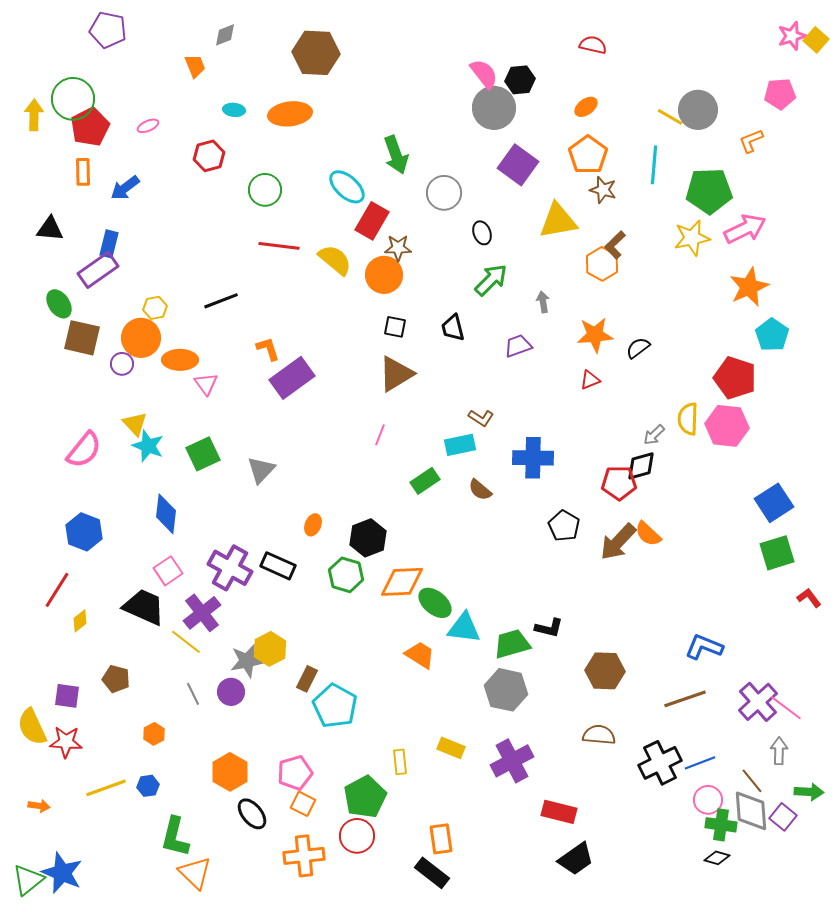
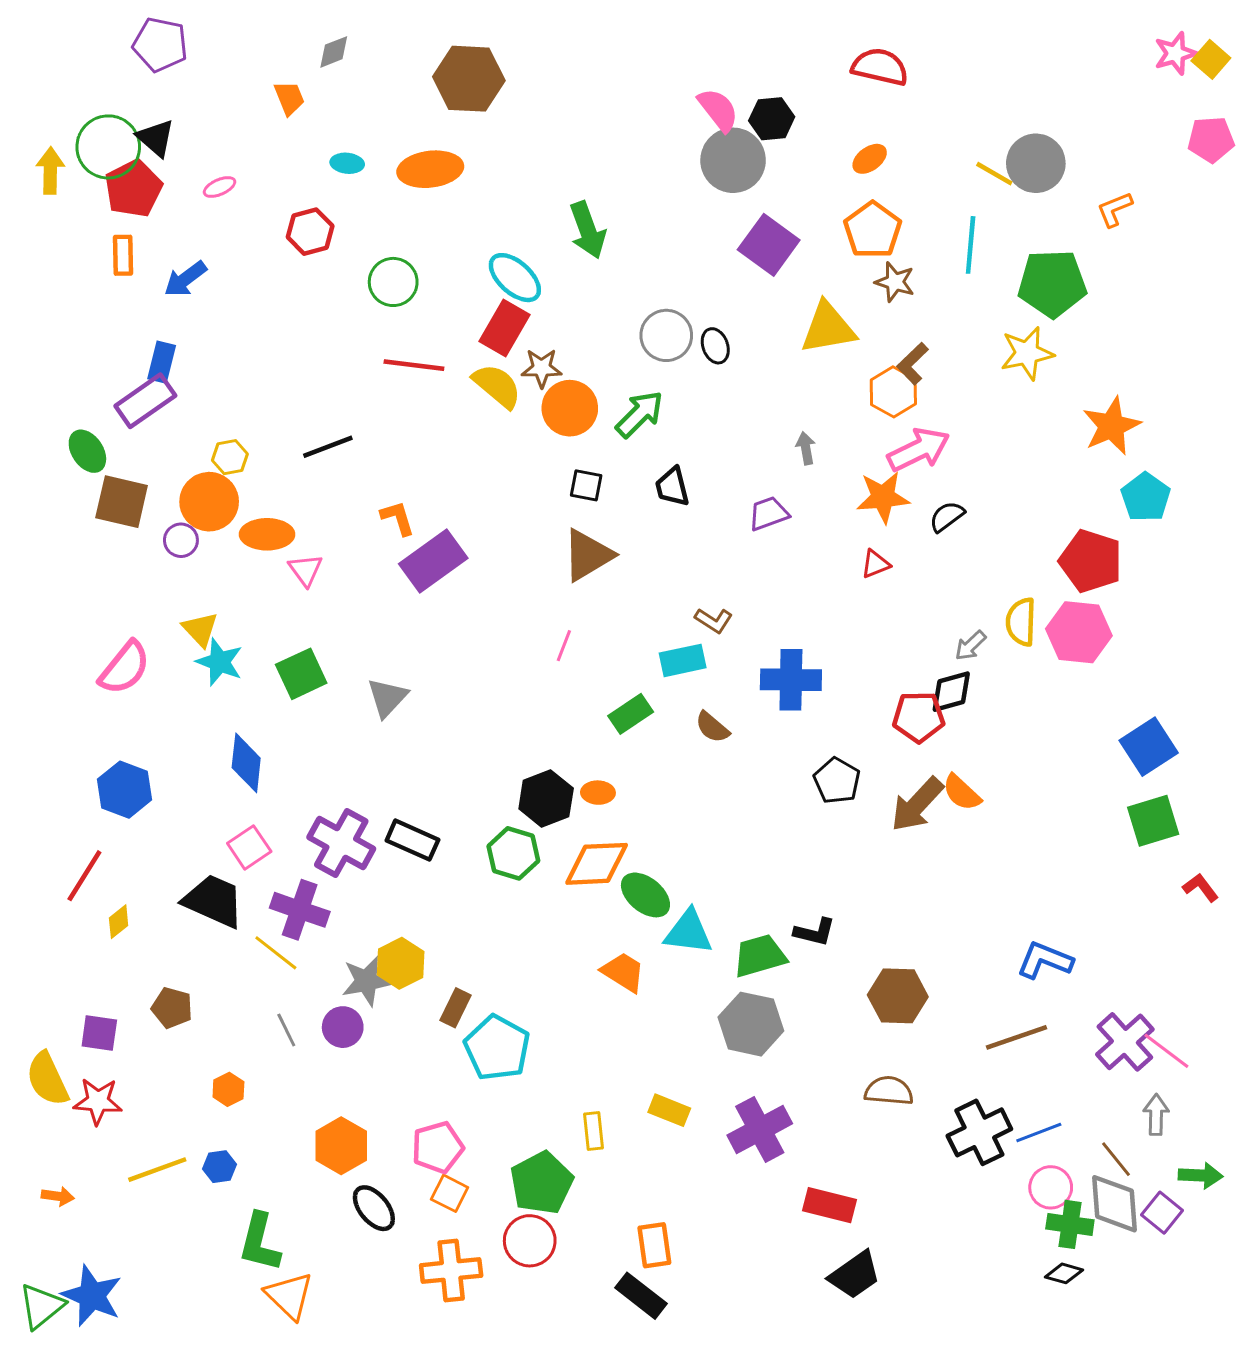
red semicircle: (593, 45) -> (880, 67), size x1.4
pink pentagon: (780, 94) -> (1211, 140), moved
gray circle: (444, 193) -> (666, 335), moved
red rectangle: (372, 221) -> (504, 328), moved
black triangle: (50, 229) -> (156, 138), moved, turned 36
pink arrow: (745, 229) -> (919, 450), moved
brown star: (398, 248) -> (542, 368), moved
green arrow: (491, 280) -> (640, 414), moved
orange ellipse: (313, 525) -> (598, 793), moved, turned 70
purple cross: (202, 613) -> (300, 910), turned -33

